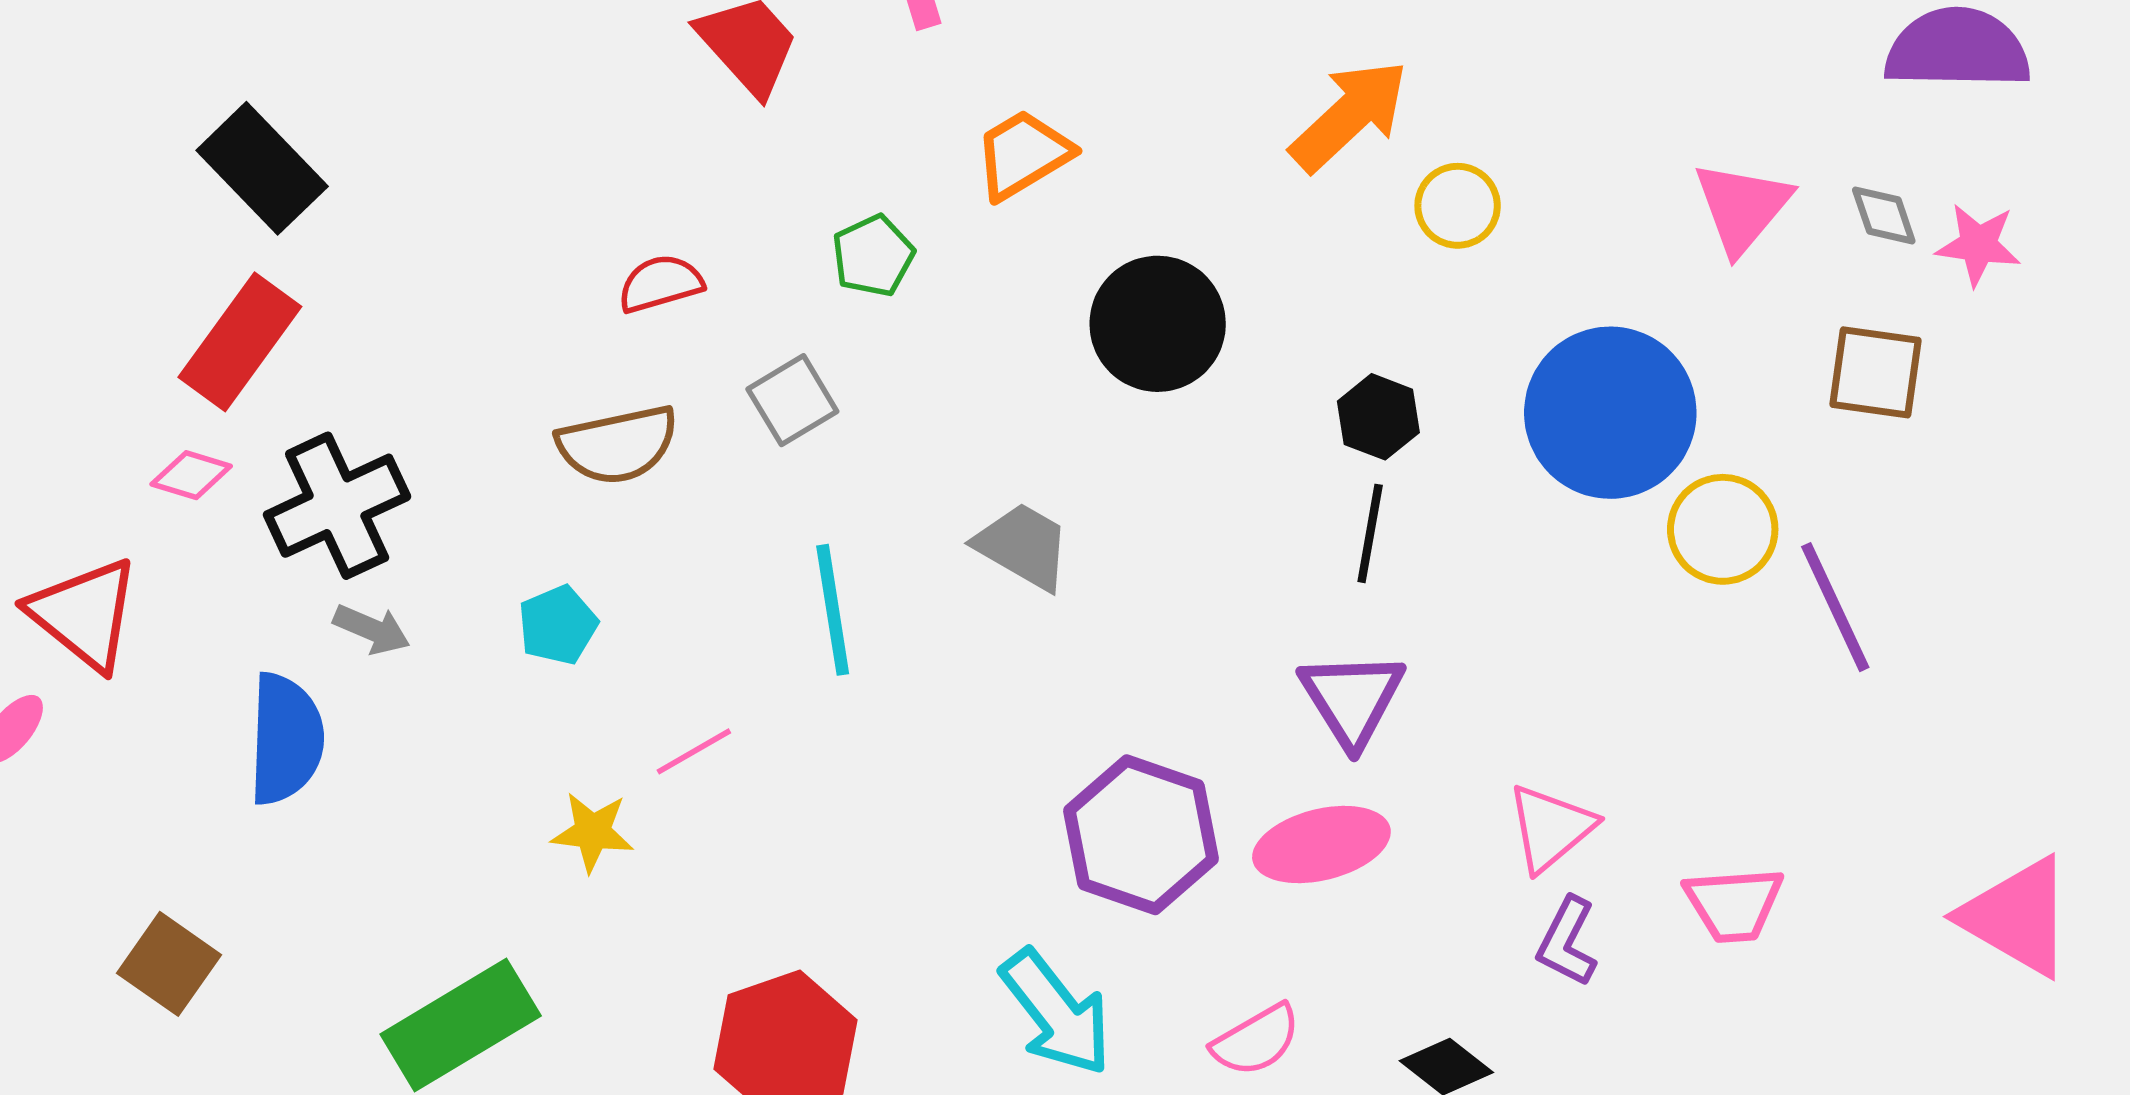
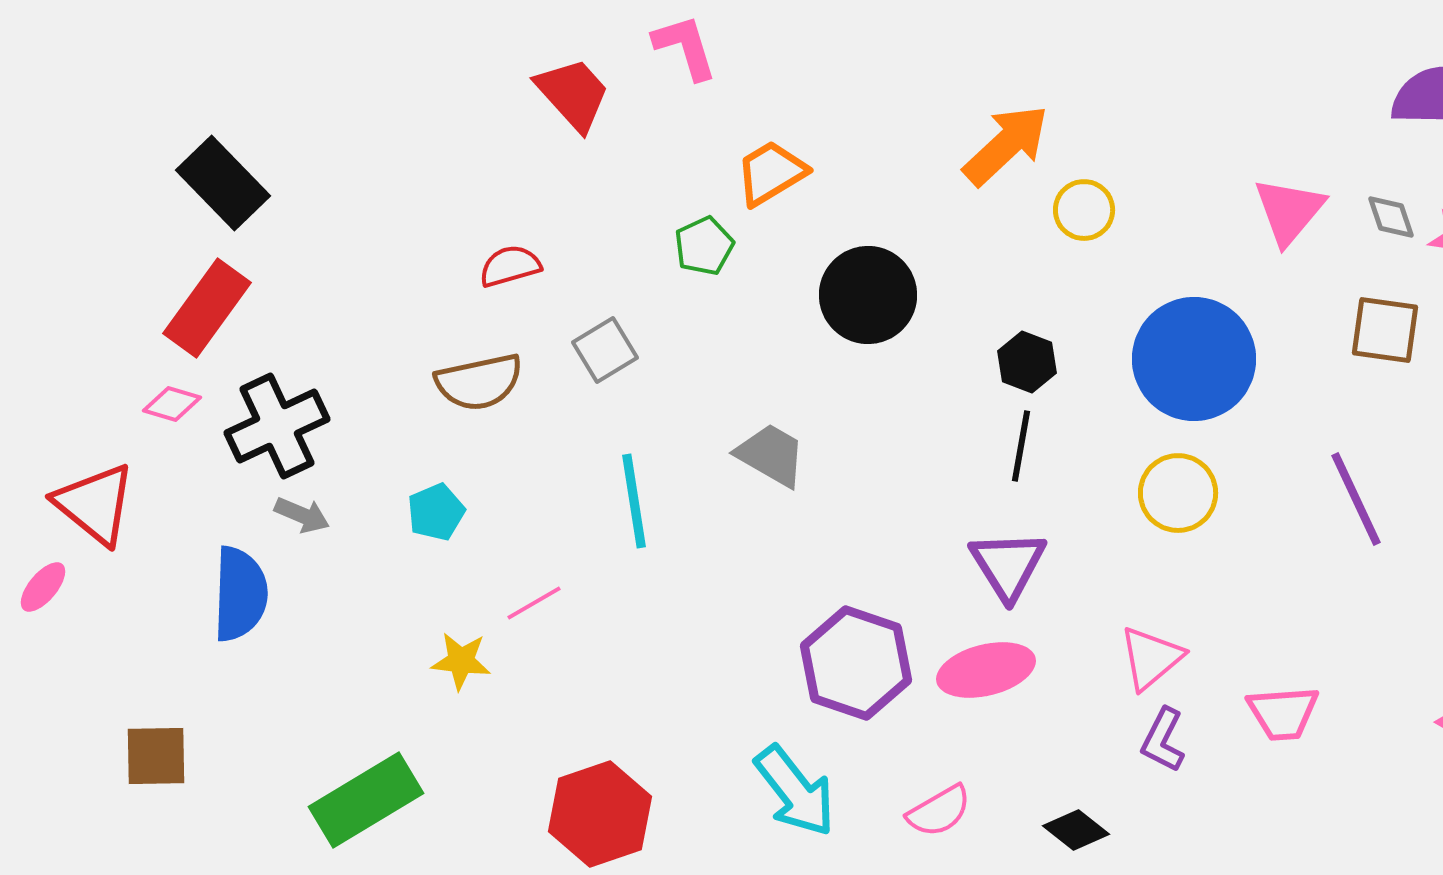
green pentagon: (873, 256) -> (704, 246), moved
yellow circle: (1723, 529) -> (1178, 493), moved
brown square: (169, 964) -> (156, 756), turned -36

